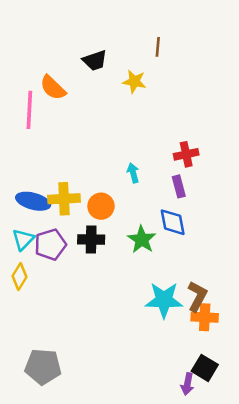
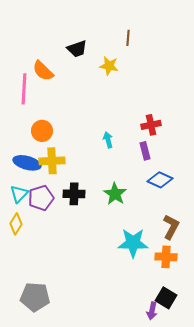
orange circle: (101, 206) -> (42, 131), moved
blue diamond: (173, 222) -> (160, 180), moved, turned -55
brown L-shape: (197, 296) -> (171, 227), moved

